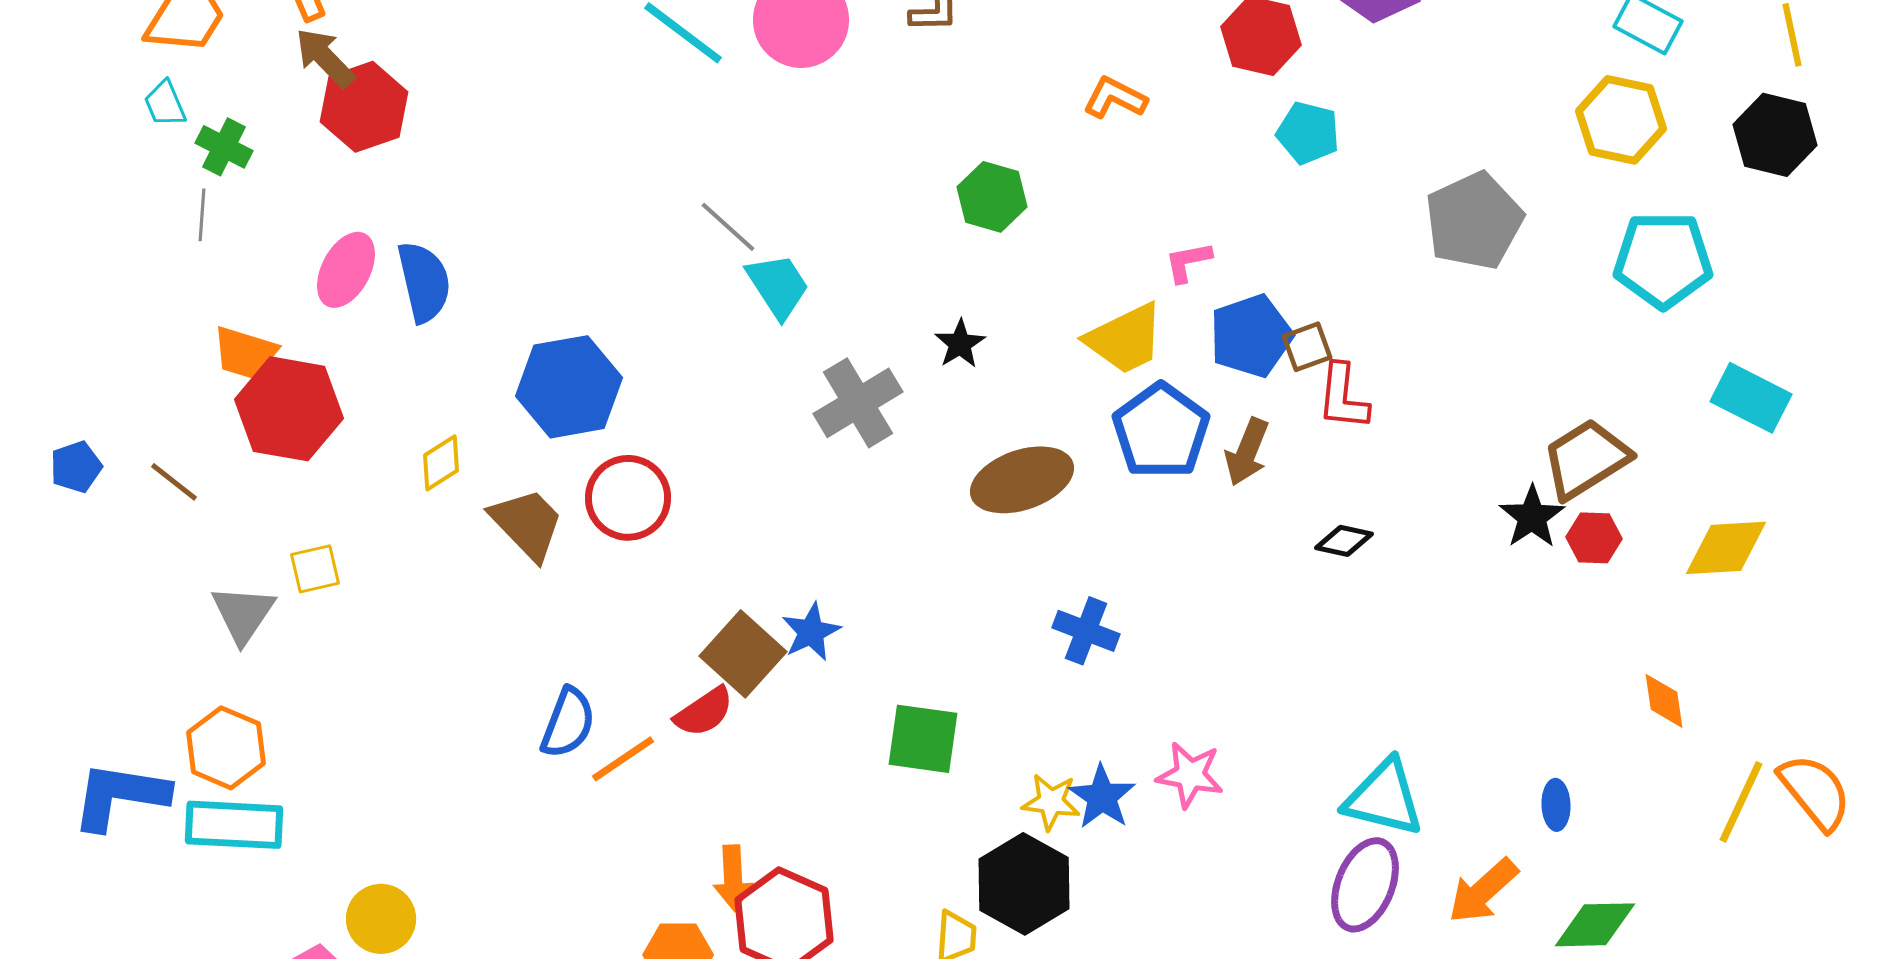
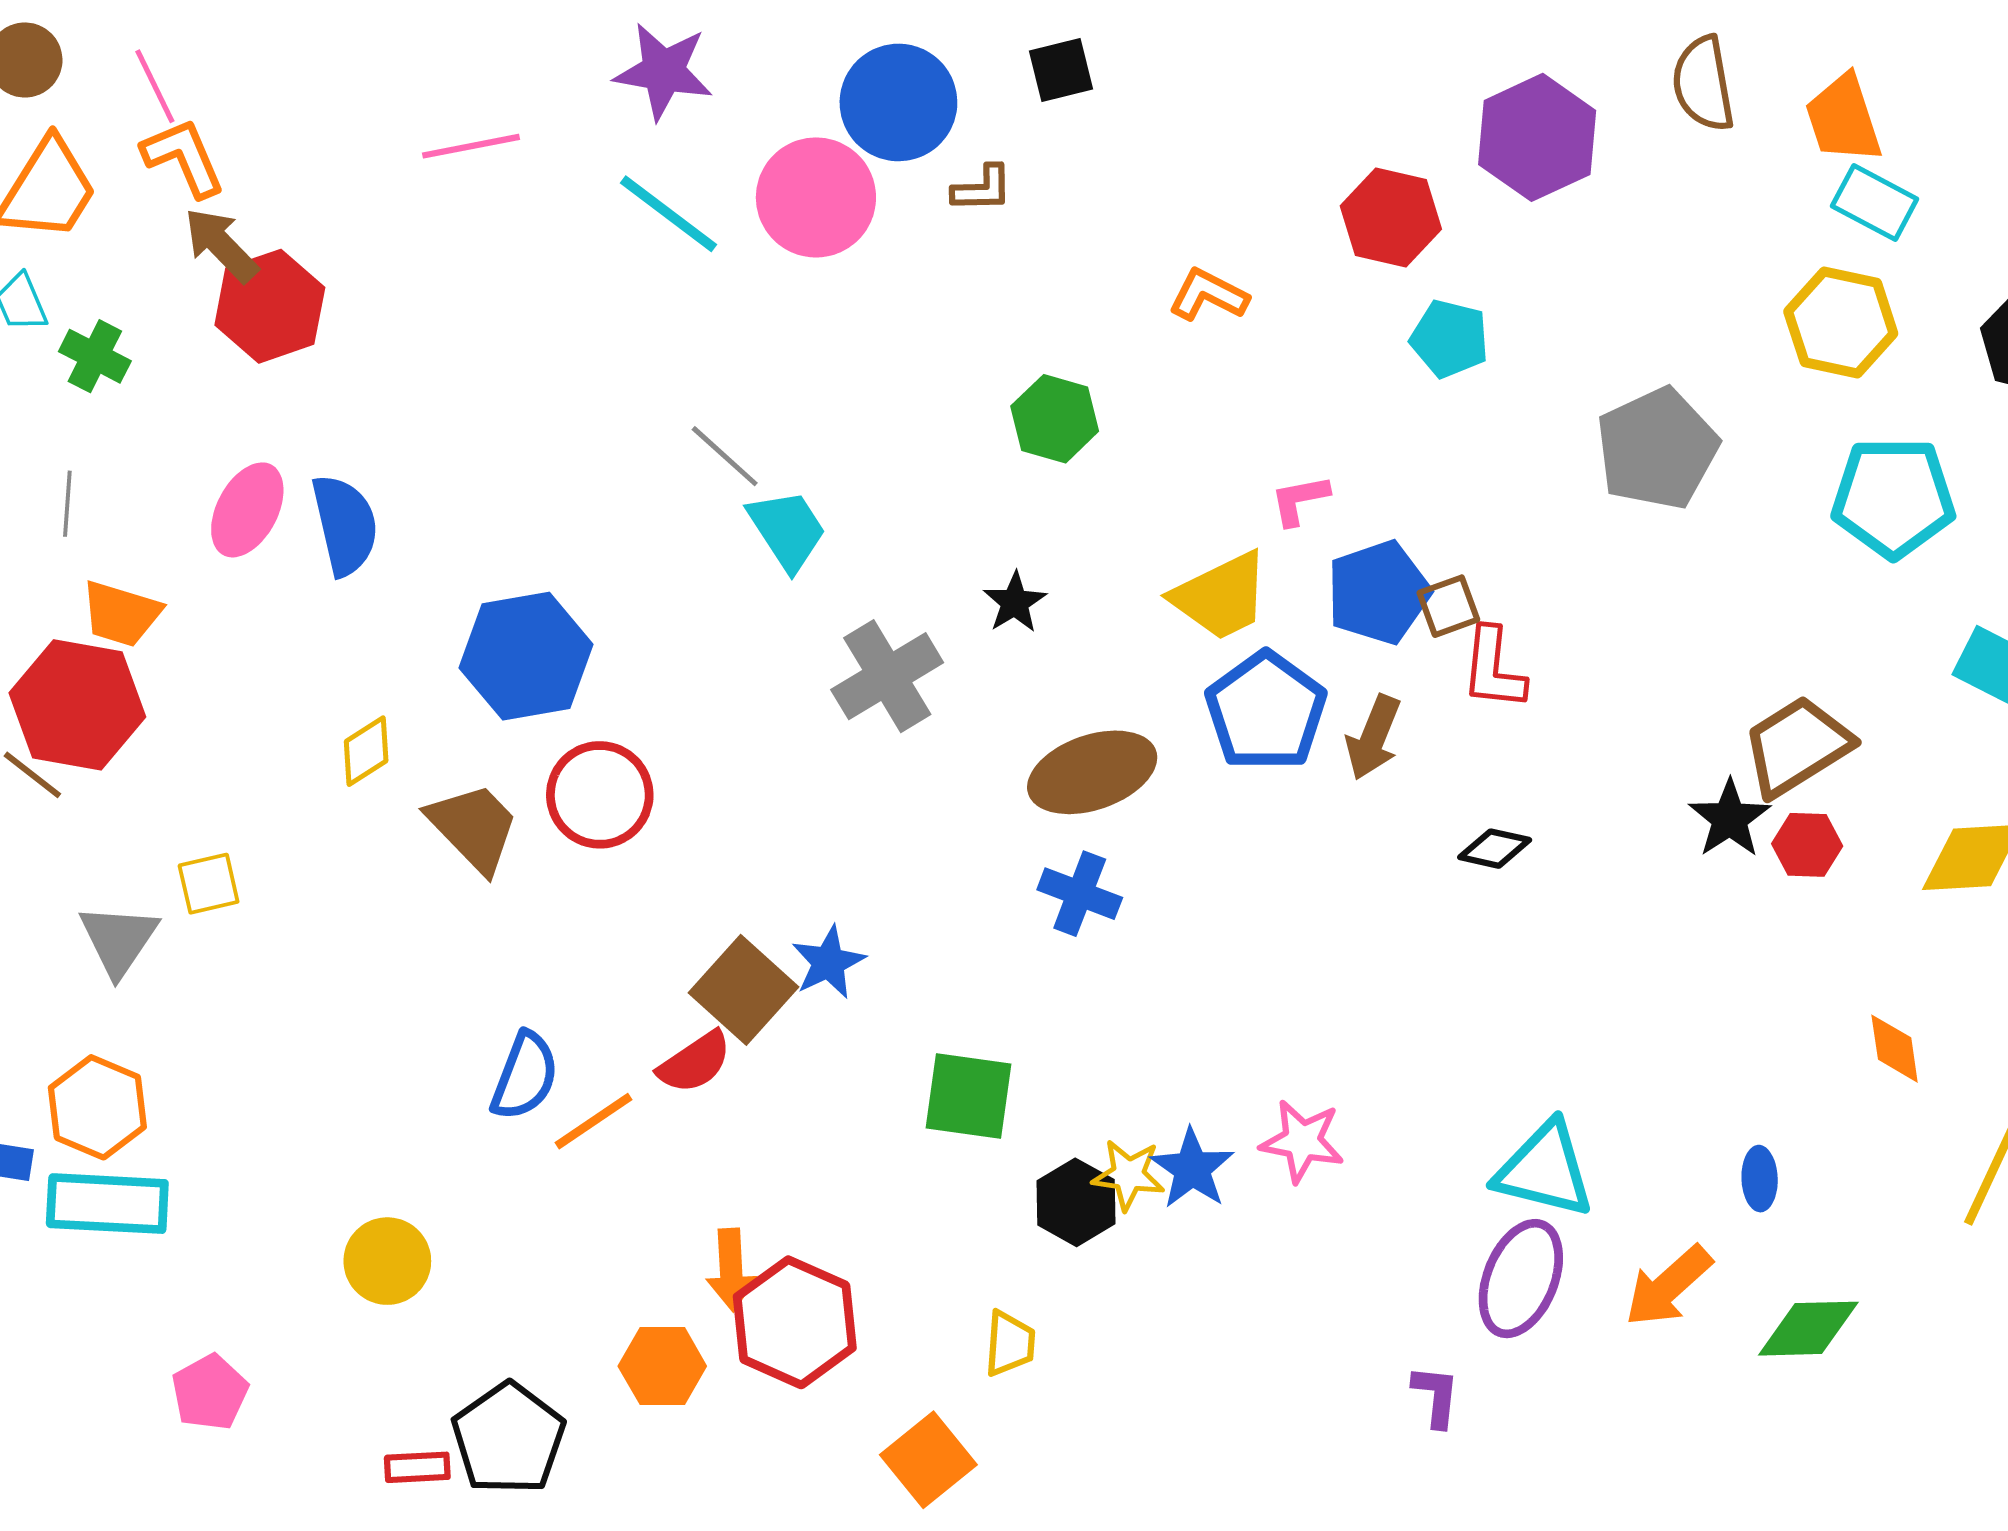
gray line: (202, 215) -> (67, 504), moved
red hexagon: (289, 409) -> (77, 705), moved
blue cross: (1086, 631) -> (1080, 894), moved
black hexagon: (1024, 884) -> (1076, 1202), moved, size x0.7
yellow circle: (381, 919) -> (387, 1261), moved

